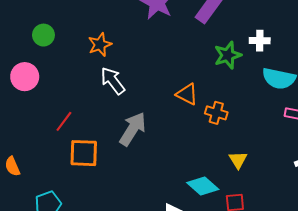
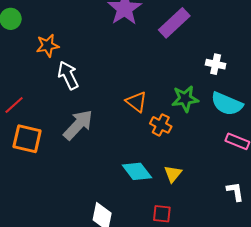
orange star: (100, 45) -> (48, 46), moved
green star: (228, 55) -> (185, 99), moved
cyan diamond: (203, 186) -> (137, 171), moved

